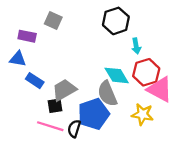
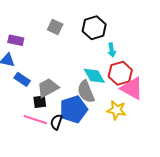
gray square: (53, 20) -> (55, 27), moved

